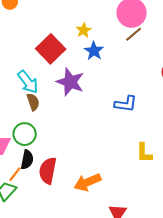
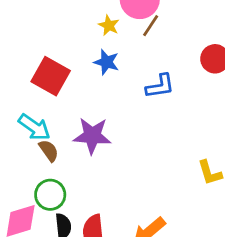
yellow star: (84, 30) -> (109, 25), moved
purple star: (70, 82) -> (92, 136), moved
blue L-shape: (126, 104) -> (160, 86), moved

